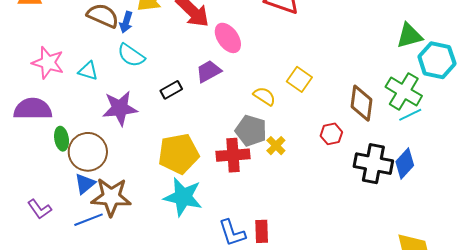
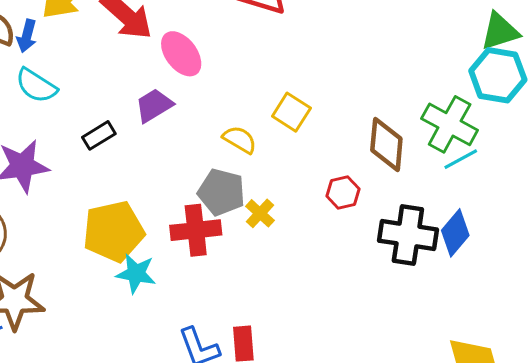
green triangle: (409, 36) -> (500, 31), moved
cyan star: (183, 197) -> (136, 273), moved, size x0.7

